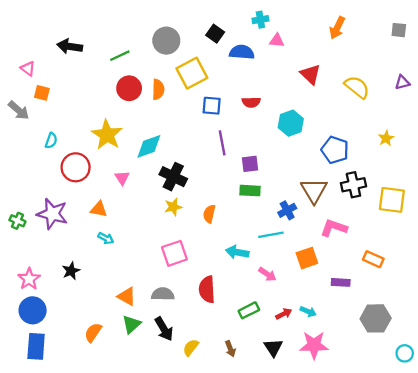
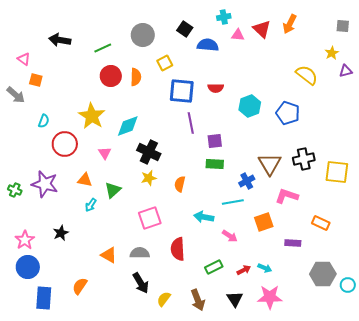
yellow square: (192, 73) -> (165, 63), size x0.6
red triangle: (310, 74) -> (262, 29), moved
blue square: (212, 106) -> (182, 91), size x1.5
yellow star: (386, 138) -> (332, 53), moved
blue pentagon: (335, 150) -> (288, 113), moved
cyan arrow: (106, 238) -> (91, 205), turned 96
green triangle: (131, 324) -> (113, 190), moved
blue rectangle: (36, 346) -> (44, 298), moved
brown arrow: (230, 349) -> (198, 300), size x1.5
cyan circle: (405, 353) -> (348, 285), moved

